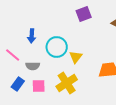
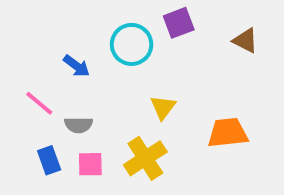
blue arrow: (32, 36) -> (77, 66), turned -56
cyan circle: (57, 47) -> (132, 44), moved
blue rectangle: (18, 84) -> (49, 160), turned -56

